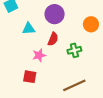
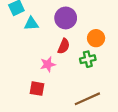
orange circle: (91, 24) -> (96, 38), moved
cyan triangle: (29, 29) -> (31, 24), moved

